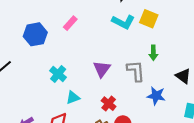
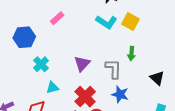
blue hexagon: (35, 34) -> (24, 37), moved
blue star: (156, 96) -> (120, 94), moved
red cross: (109, 104) -> (85, 97), size x1.5

